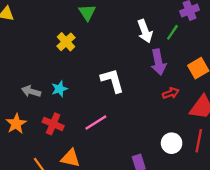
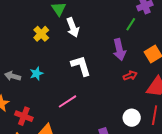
white arrow: (145, 31) -> (73, 27), moved
red cross: (53, 124) -> (24, 116), moved

